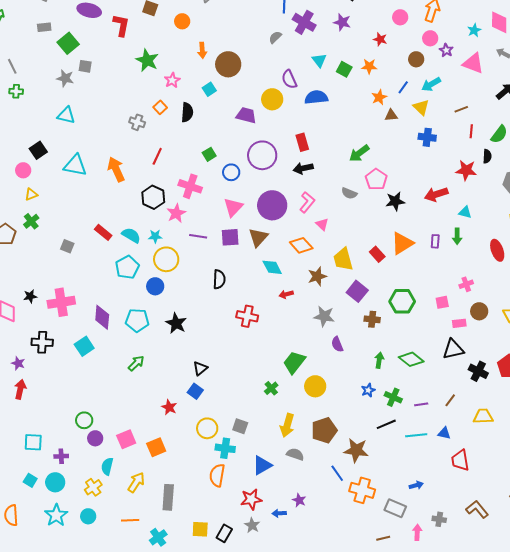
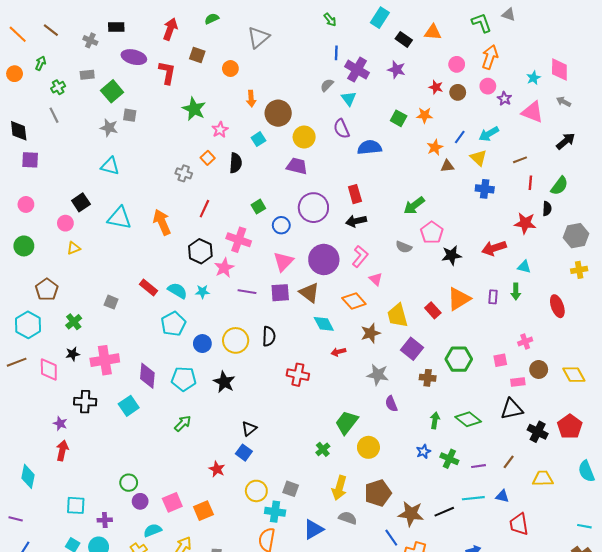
brown circle: (416, 59) -> (458, 92), moved
cyan triangle: (319, 60) -> (349, 99), moved
green cross: (16, 91) -> (58, 87), moved, turned -32
yellow circle: (272, 99) -> (304, 137), moved
green cross: (31, 221) -> (74, 322), moved
brown triangle: (258, 237) -> (309, 293), turned -35
yellow circle: (166, 259) -> (236, 340), moved
black line: (386, 424) -> (444, 512), moved
cyan semicircle: (107, 466) -> (153, 530), turned 54

